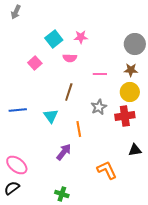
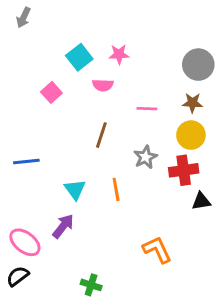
cyan triangle: (51, 116) -> (75, 189), moved
black triangle: (135, 150) -> (201, 201), moved
purple arrow: (64, 152) -> (63, 226), moved

